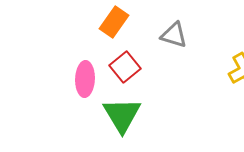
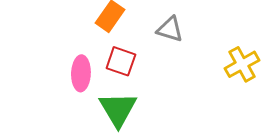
red square: (125, 67) -> (121, 61), turned -32

